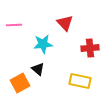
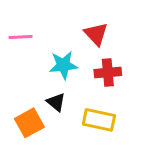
red cross: (90, 48) -> (108, 72), moved
yellow rectangle: (80, 81) -> (99, 120), moved

